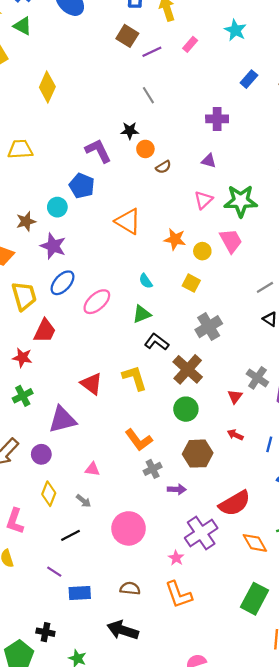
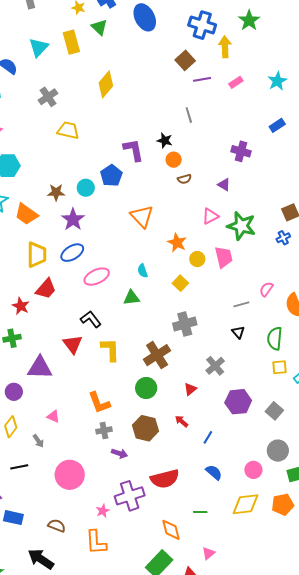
black L-shape: (157, 342) -> (91, 319), moved
gray cross: (257, 378) -> (215, 366), moved
orange diamond: (255, 543) -> (171, 530), moved

